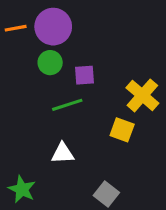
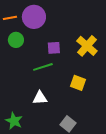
green circle: (50, 63) -> (16, 40), moved
yellow cross: (142, 95) -> (87, 46), moved

